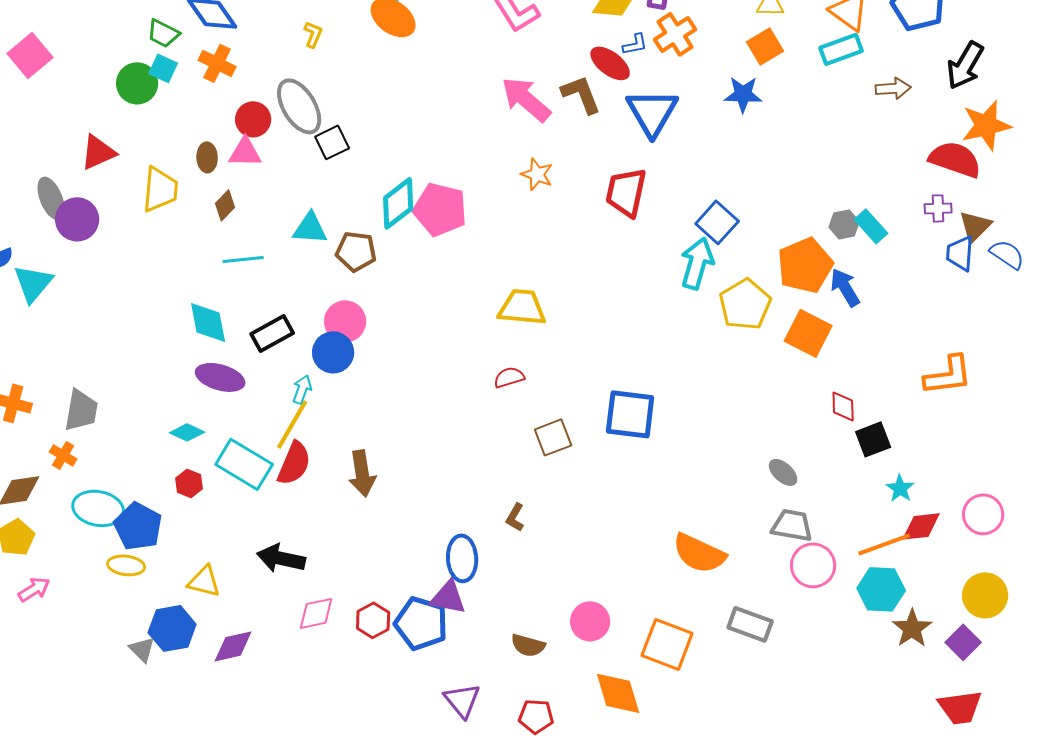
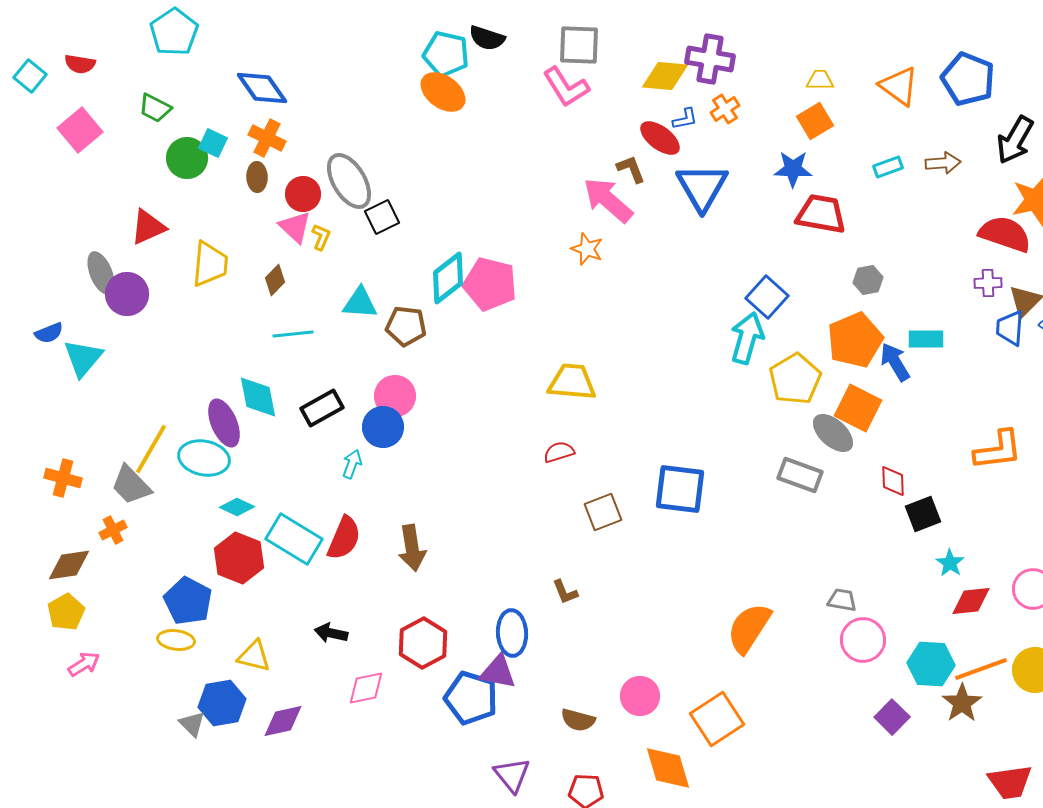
green trapezoid: (163, 33) -> (155, 108), moved
yellow L-shape: (313, 34) -> (321, 237), moved
orange cross: (675, 34) -> (725, 109), size x0.7
cyan rectangle: (841, 49) -> (888, 167), moved, size x0.7
brown L-shape: (581, 94) -> (631, 169), size x0.7
pink arrow: (526, 99) -> (608, 200), moved
pink triangle: (245, 152) -> (295, 227), turned 42
brown ellipse: (207, 157) -> (257, 177), moved
red trapezoid: (626, 192) -> (821, 214), moved, turned 88
gray hexagon: (844, 224) -> (868, 280), moved
cyan rectangle: (871, 226) -> (926, 339), moved, turned -48
purple ellipse: (220, 377) -> (224, 423), moved, turned 51
gray trapezoid: (81, 410) -> (131, 485), turned 126
yellow line: (292, 424) -> (151, 449), moved
orange cross: (63, 455) -> (113, 530), turned 32
gray ellipse: (783, 472) -> (833, 433), moved, size x1.4
red hexagon: (189, 483) -> (239, 558), size x1.8
cyan ellipse: (98, 508) -> (204, 458), moved
brown L-shape: (515, 517) -> (565, 592), turned -52
gray trapezoid: (792, 525) -> (842, 600), size x0.7
orange line: (884, 544) -> (981, 669), moved
orange semicircle: (699, 553) -> (749, 628), turned 98
black arrow: (281, 558) -> (331, 633), size x0.7
red hexagon: (373, 620) -> (423, 643), moved, size x1.4
gray rectangle: (750, 624) -> (800, 475), moved
purple square: (963, 642) -> (892, 717), moved
orange square: (667, 644) -> (717, 719), turned 36

